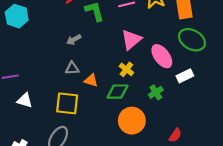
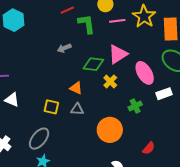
gray triangle: (72, 68) -> (77, 109), moved
green diamond: (117, 92) -> (93, 64), moved
yellow square: (67, 103) -> (51, 107), size x0.7

